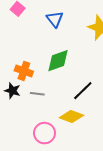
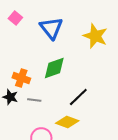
blue triangle: (55, 19) -> (51, 28), size x1.4

